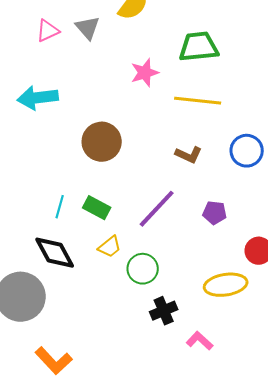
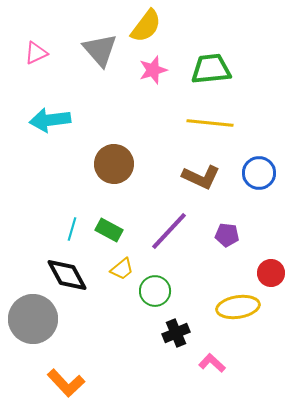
gray triangle: (88, 28) -> (100, 50), size x1.4
pink triangle: (48, 31) -> (36, 53), moved
pink star: (145, 73) -> (153, 70), moved
brown L-shape: (189, 155) -> (201, 177), size x1.4

